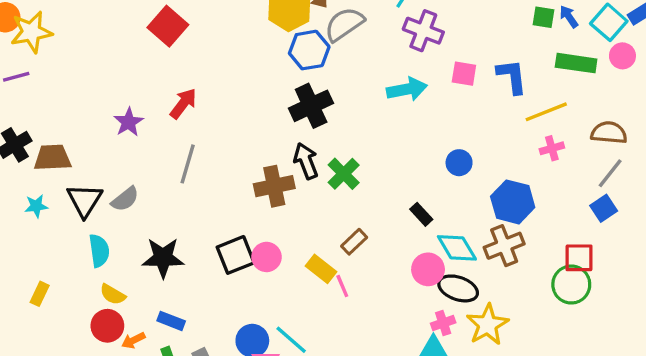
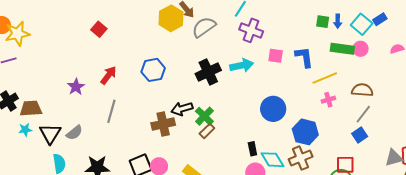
blue arrow: (569, 17) -> (338, 21), turned -144
red square: (168, 26) -> (99, 29), size x0.7
blue hexagon: (309, 50) -> (153, 70), moved
pink circle: (622, 56) -> (361, 49), moved
black cross: (311, 106) -> (208, 72), moved
black arrow: (306, 161) -> (182, 109), turned -85
blue circle: (459, 163) -> (273, 109), size x1.6
cyan star: (36, 206) -> (25, 130), moved
black rectangle: (421, 214) -> (252, 149), moved, turned 32
brown rectangle: (354, 242) -> (207, 131), moved

